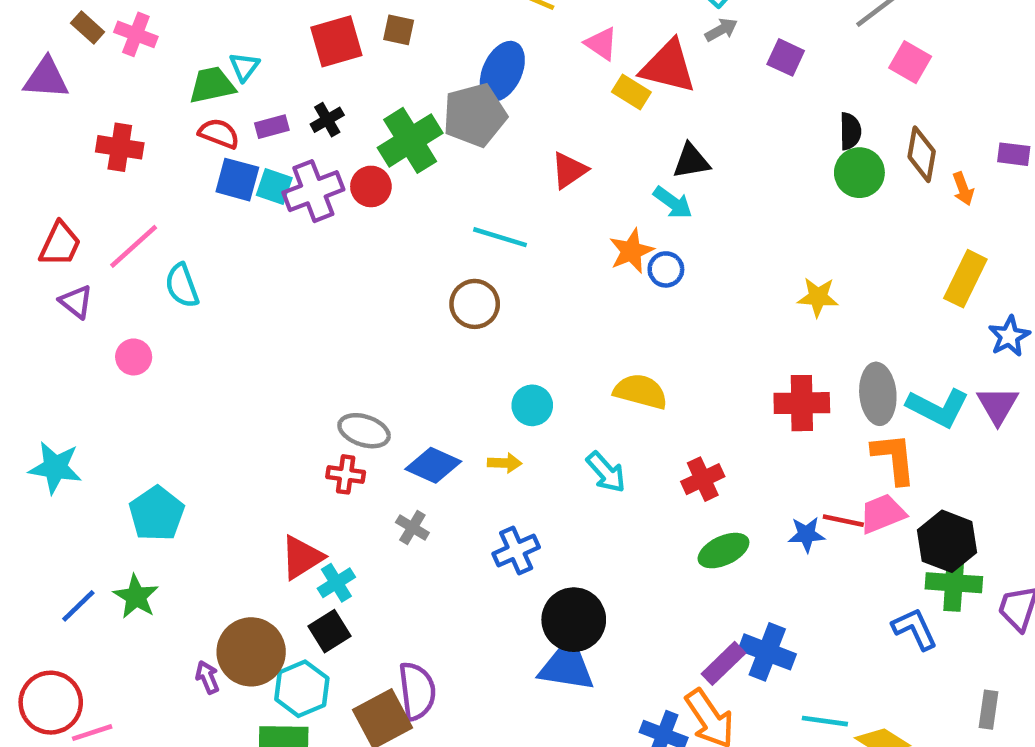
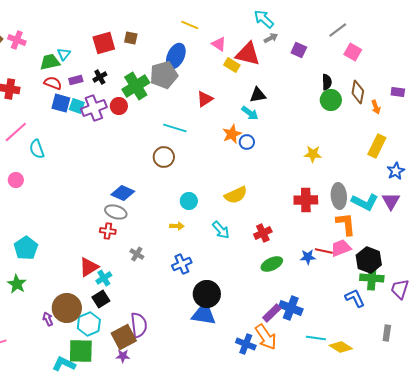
yellow semicircle: (641, 392) -> (236, 195), turned 140
blue diamond: (433, 465) -> (123, 193), moved

